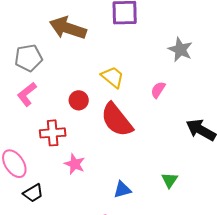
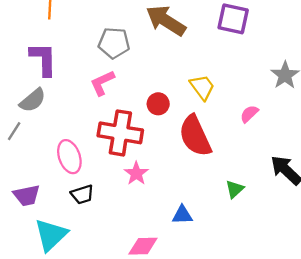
red cross: (53, 133) -> (120, 133), size x1.5
green triangle: (170, 180) -> (235, 189), moved

